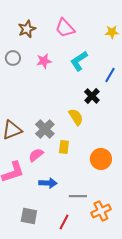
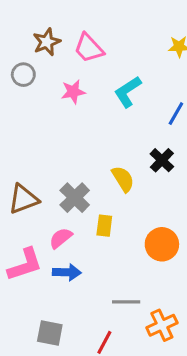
pink trapezoid: (65, 28) -> (89, 48), moved
gray circle: (13, 58) -> (23, 75), moved
black cross: (92, 96) -> (162, 160), moved
blue arrow: (48, 183) -> (67, 272), moved

